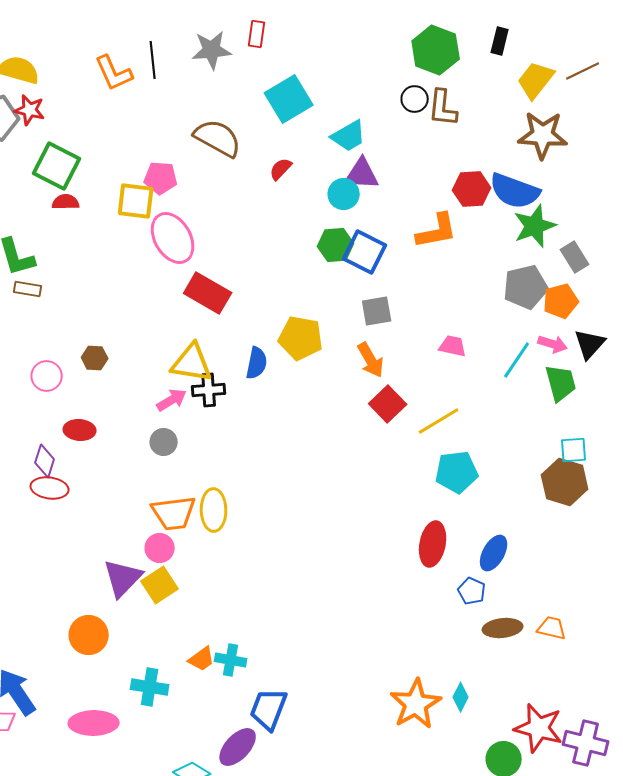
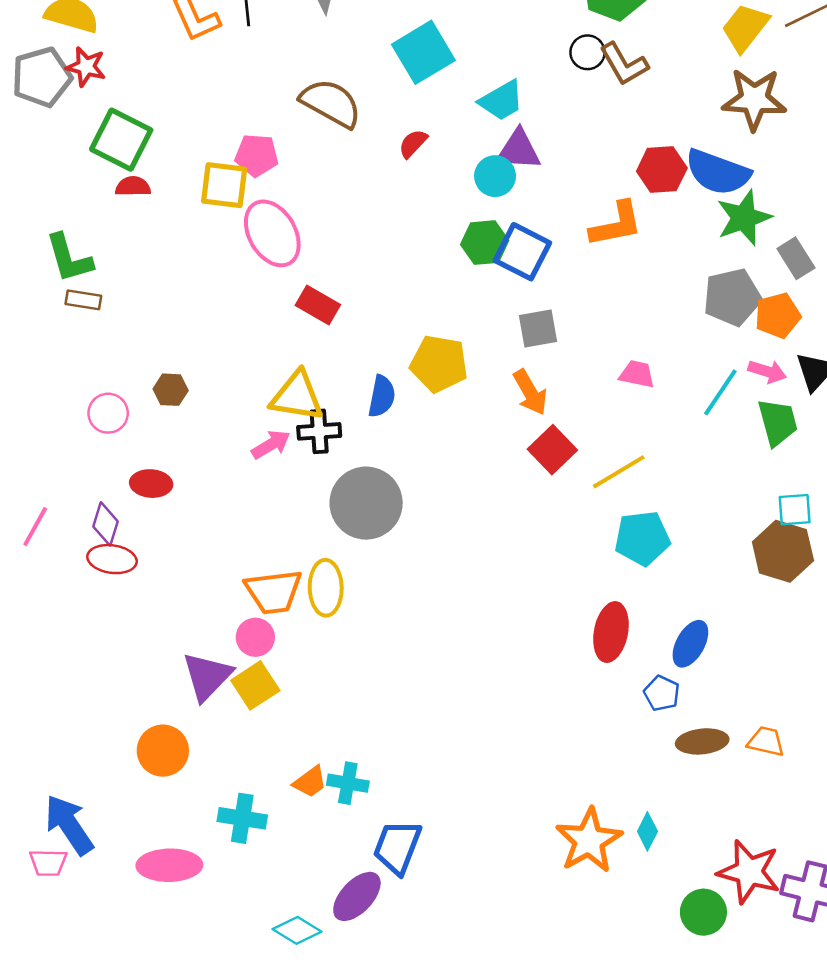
brown L-shape: (443, 108) -> (624, 64), turned -36
red rectangle: (208, 293) -> (318, 305), size x0.7
gray circle: (164, 442) -> (366, 503), moved, size x2.0

